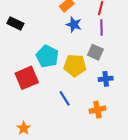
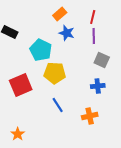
gray square: (95, 52) -> (102, 60), moved
cyan pentagon: (47, 56) -> (41, 50), moved
yellow pentagon: (75, 66) -> (55, 73), moved

